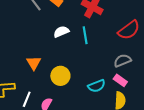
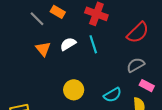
orange triangle: (34, 63) -> (43, 49), moved
pink rectangle: (120, 80) -> (147, 86), moved

